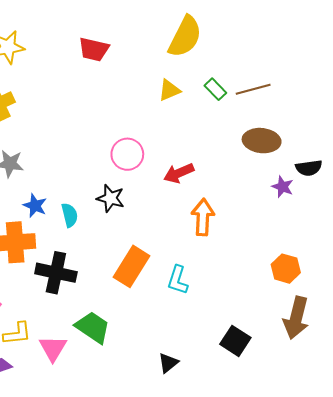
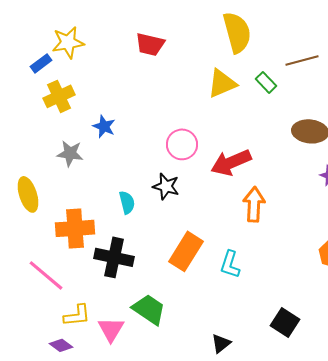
yellow semicircle: (185, 37) -> (237, 32), turned -42
brown line: (253, 89) -> (302, 60), moved
yellow triangle: (169, 90) -> (222, 83), size x1.4
red arrow: (179, 173) -> (231, 162), size x1.4
blue star: (35, 206) -> (104, 126), moved

